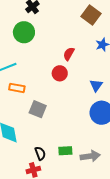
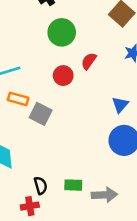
green circle: (24, 32) -> (62, 32), moved
red circle: (60, 73) -> (63, 76), moved
gray square: (38, 109) -> (41, 114), moved

